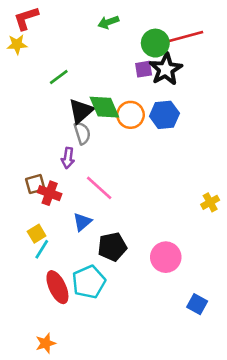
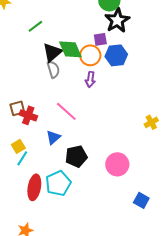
purple square: (144, 69) -> (100, 39), moved
purple arrow: (68, 158) -> (90, 79), moved
red ellipse: (57, 287) -> (34, 187), turned 35

